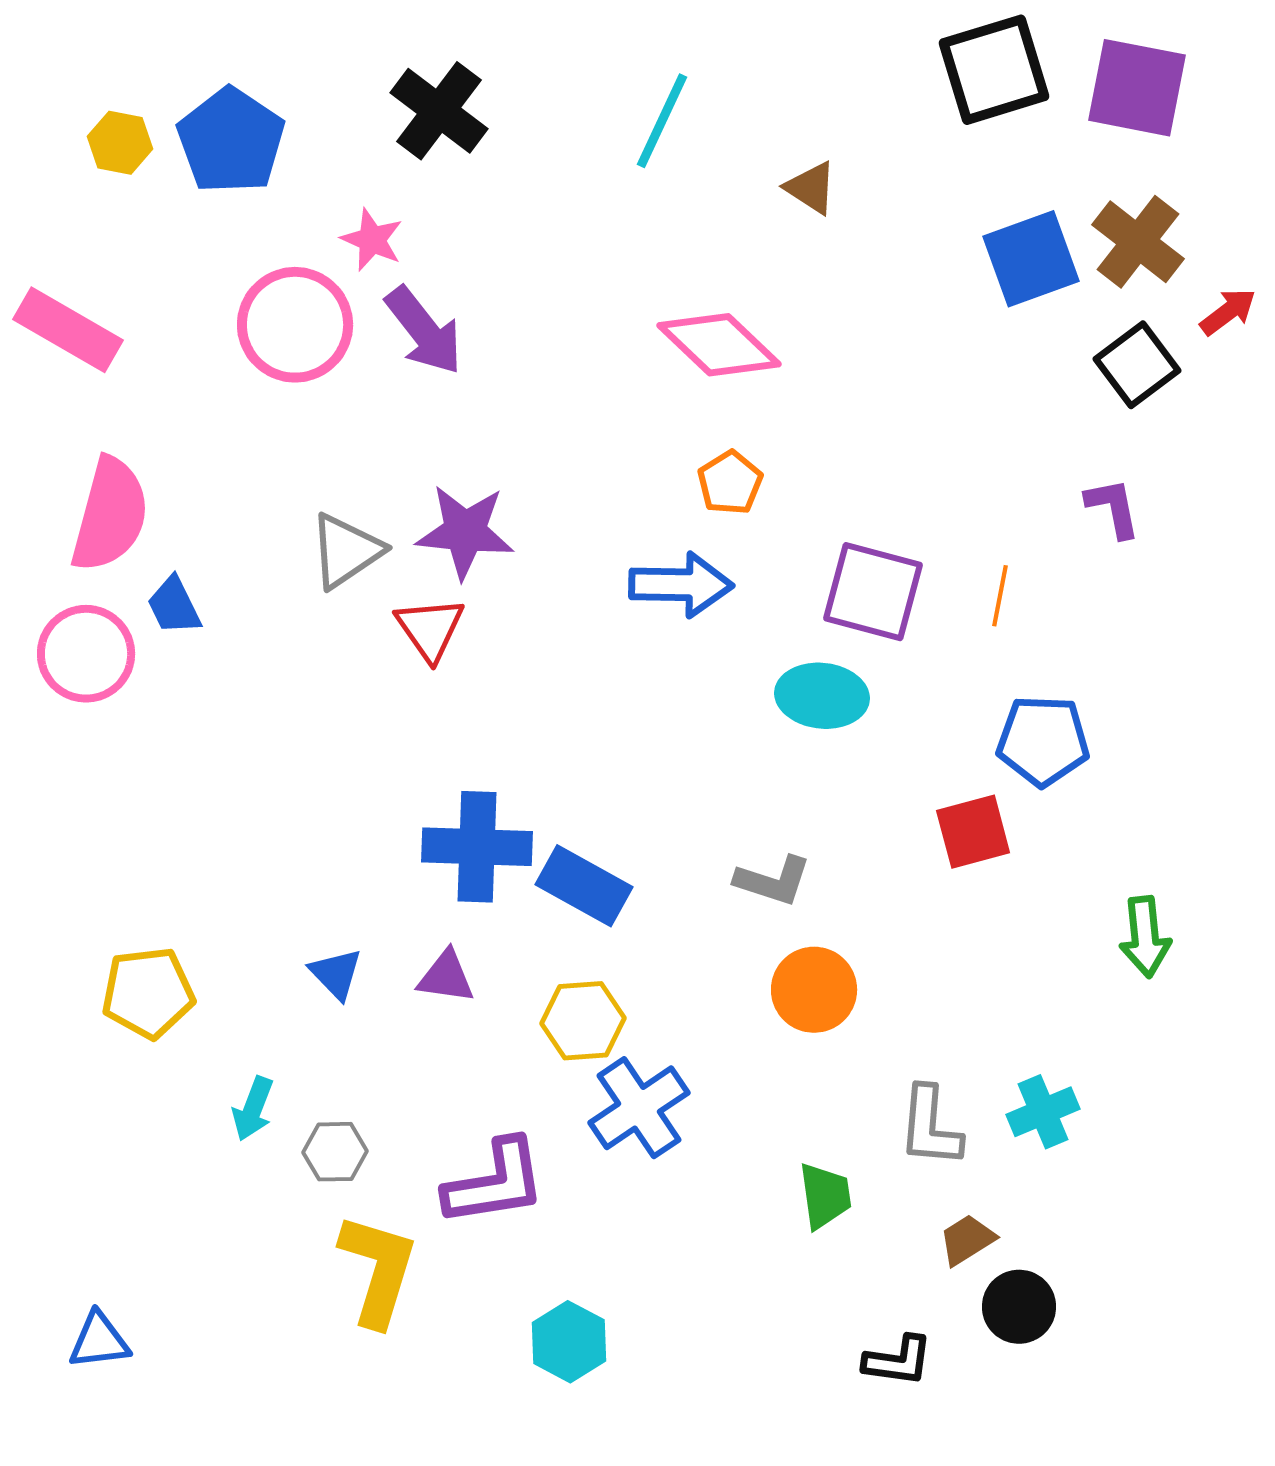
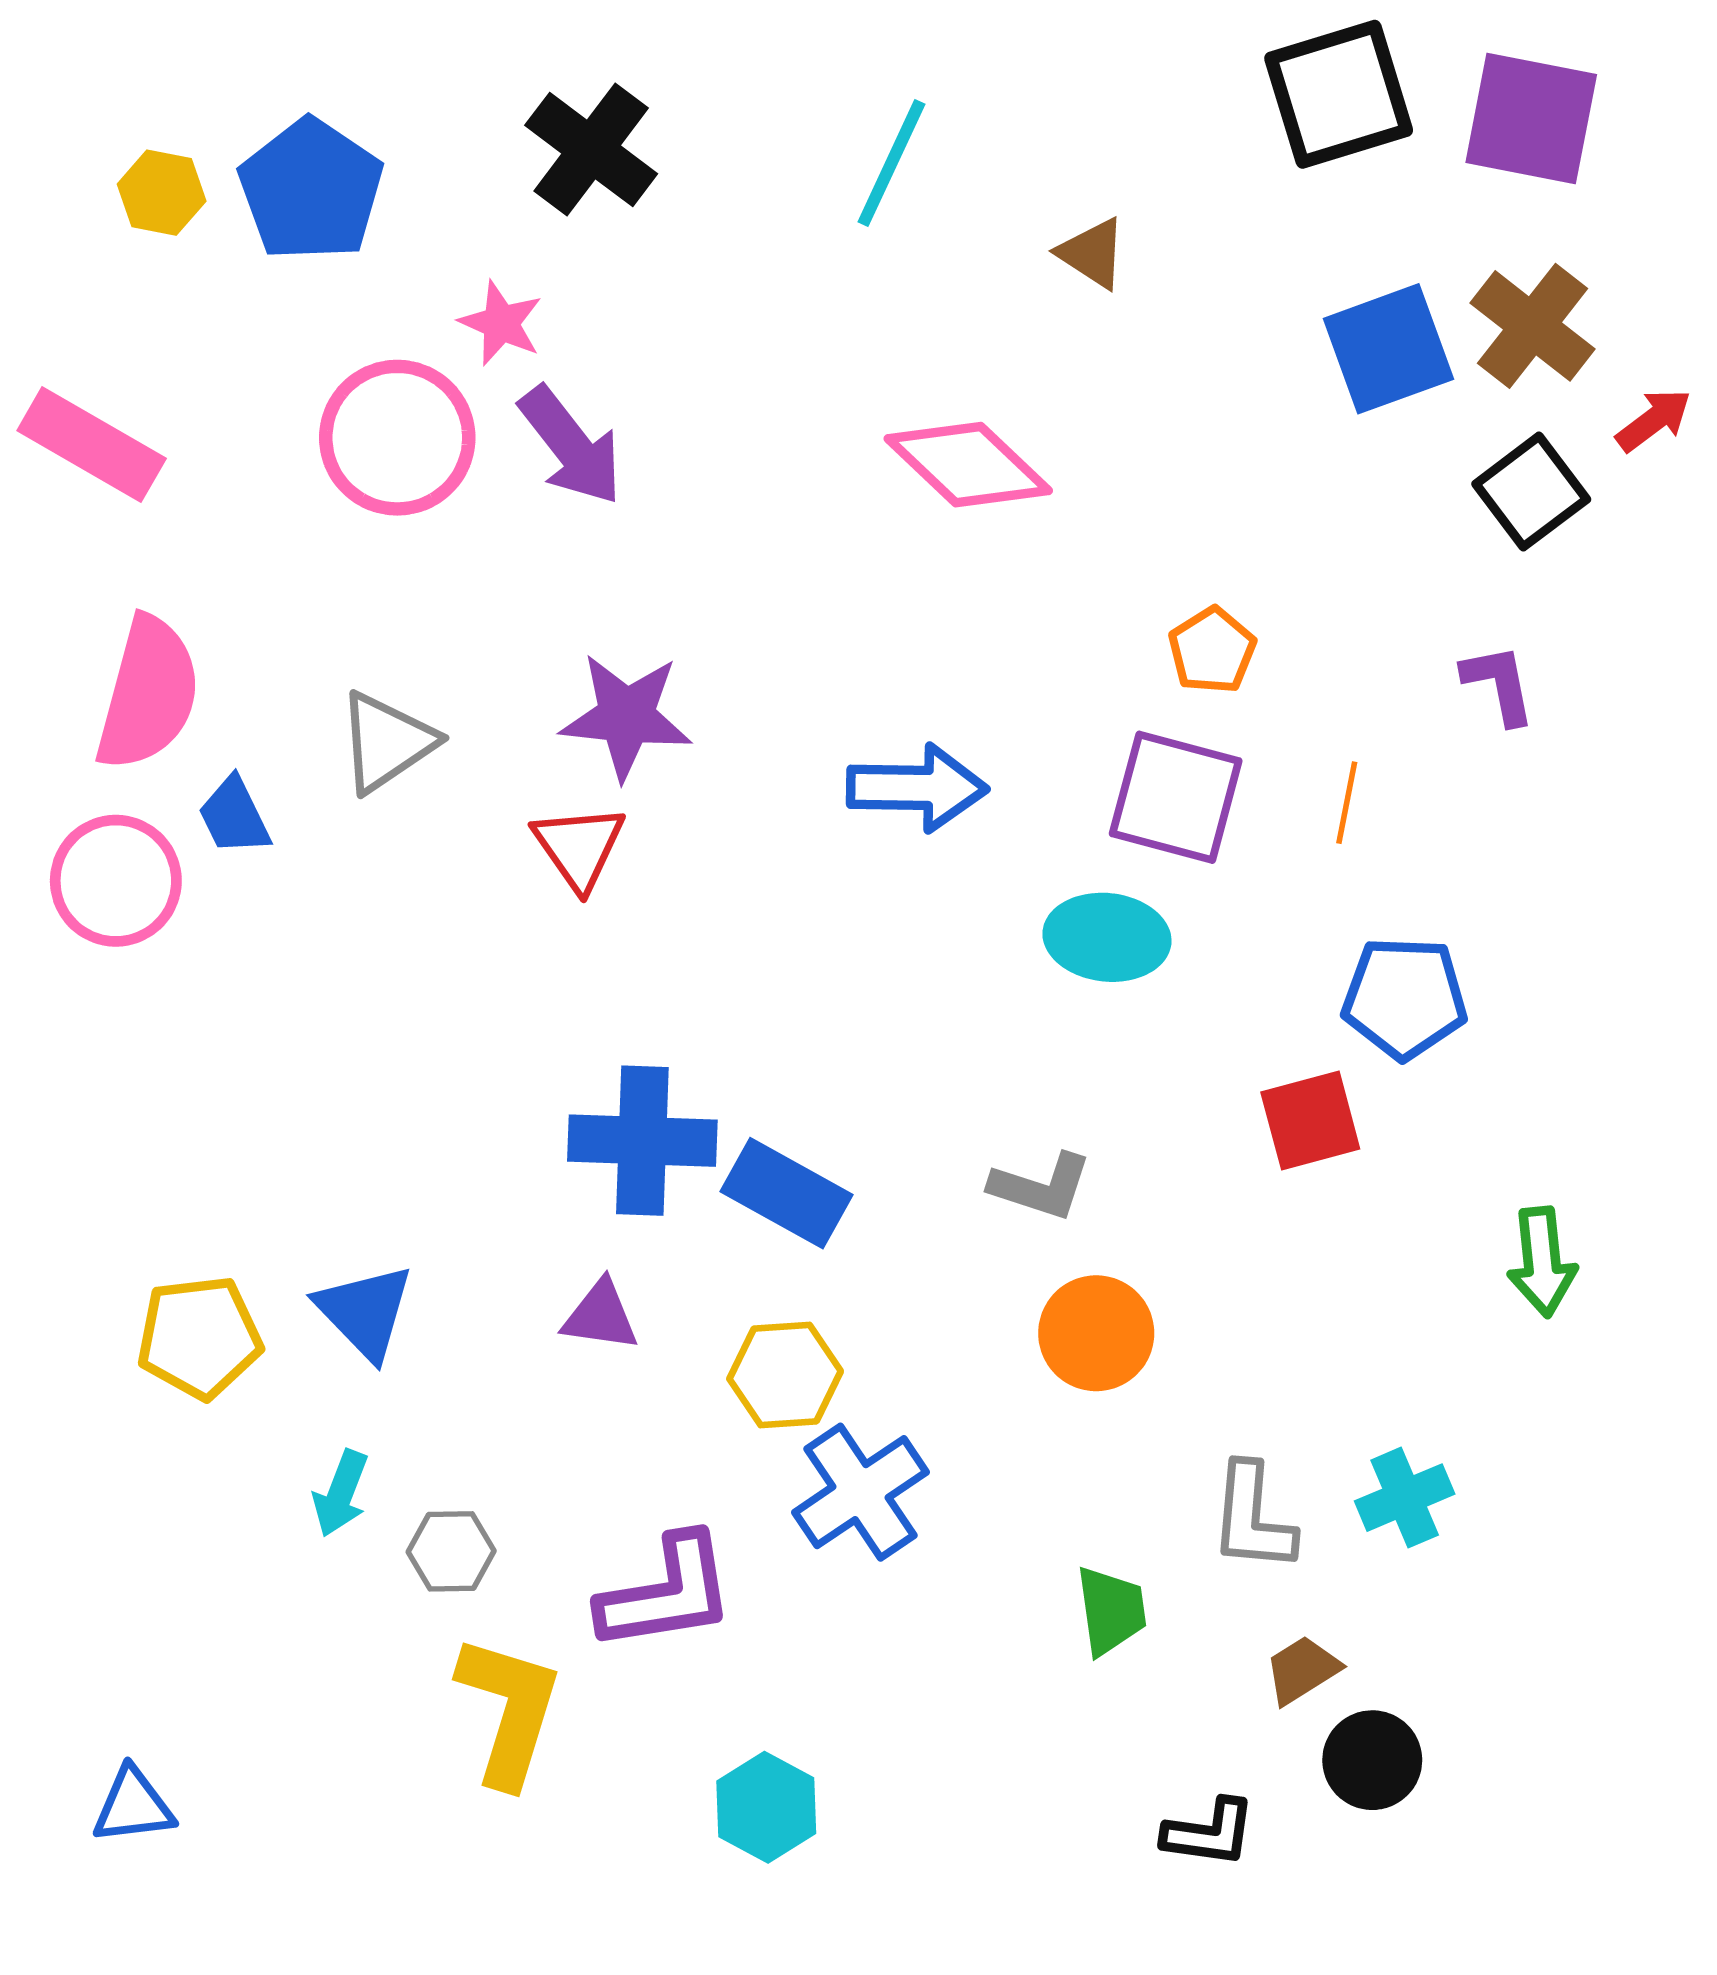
orange pentagon: (730, 483) -> (1212, 650), moved
gray triangle: (346, 551) -> (386, 742), moved
blue triangle: (336, 974) -> (365, 1312), moved, size x1.4

